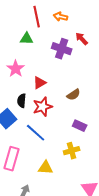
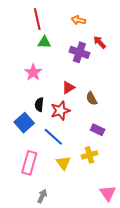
red line: (37, 17) -> (37, 19), moved
red triangle: (40, 83) -> (68, 88), moved
brown semicircle: (74, 95) -> (92, 99), turned 96
yellow triangle: (46, 168) -> (63, 163), moved, turned 49

